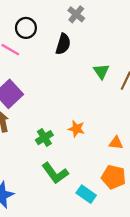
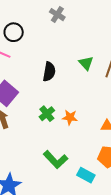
black semicircle: (63, 44) -> (49, 72), moved
green cross: (44, 138) -> (47, 114), moved

